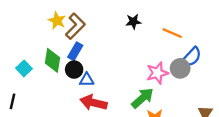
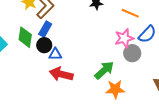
gray circle: (180, 68) -> (132, 53), moved
pink star: (157, 73) -> (124, 38), moved

